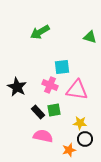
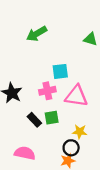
pink cross: (50, 85) -> (47, 91), turned -35
pink semicircle: (43, 136) -> (25, 153), moved
black circle: (85, 139) -> (71, 148), moved

